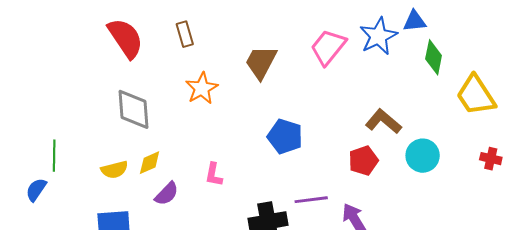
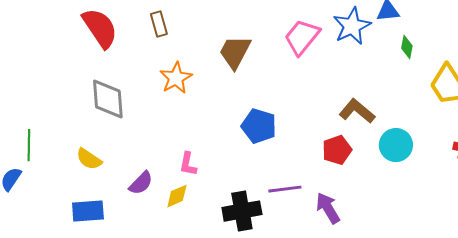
green diamond: (434, 57) -> (407, 47), size x0.7
yellow diamond: (150, 163) -> (177, 196), moved
yellow semicircle: (114, 170) -> (89, 159), turned 48

